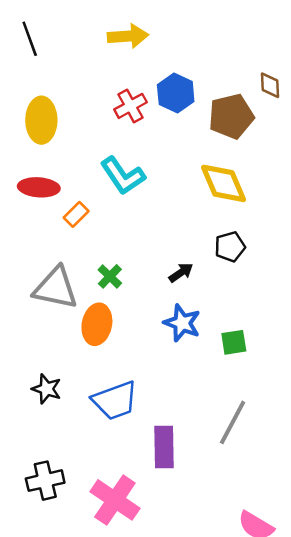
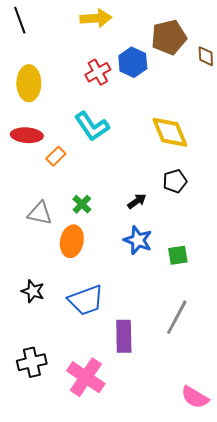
brown pentagon: (231, 116) -> (169, 37), moved
gray triangle: (56, 288) -> (40, 213), size x0.7

